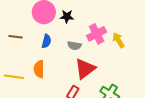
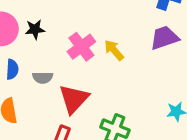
gray semicircle: (74, 46) -> (43, 78), moved

